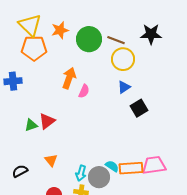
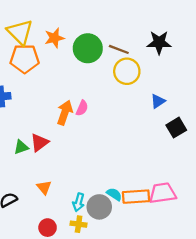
orange arrow: (69, 78) -> (65, 113), moved
blue triangle: (124, 87) -> (158, 101), moved
black square: (139, 108) -> (176, 128), moved

